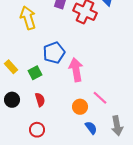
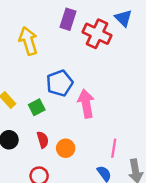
pink line: (100, 98) -> (114, 148), moved, turned 56
orange circle: (80, 107) -> (66, 148), moved

